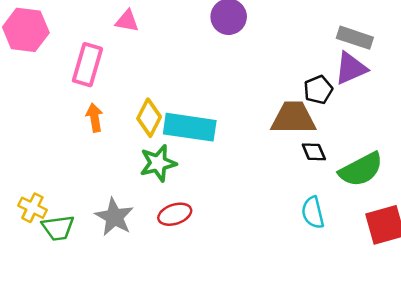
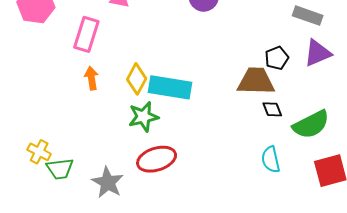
purple triangle: (351, 68) -> (318, 53), moved
red ellipse: (175, 214) -> (157, 159), size x1.4
gray star: (114, 217) -> (108, 183), moved

